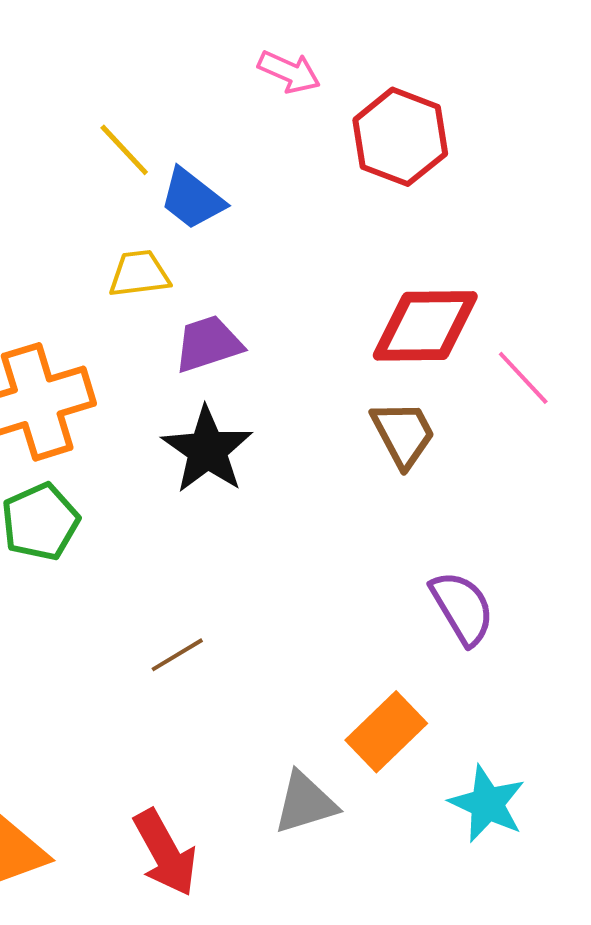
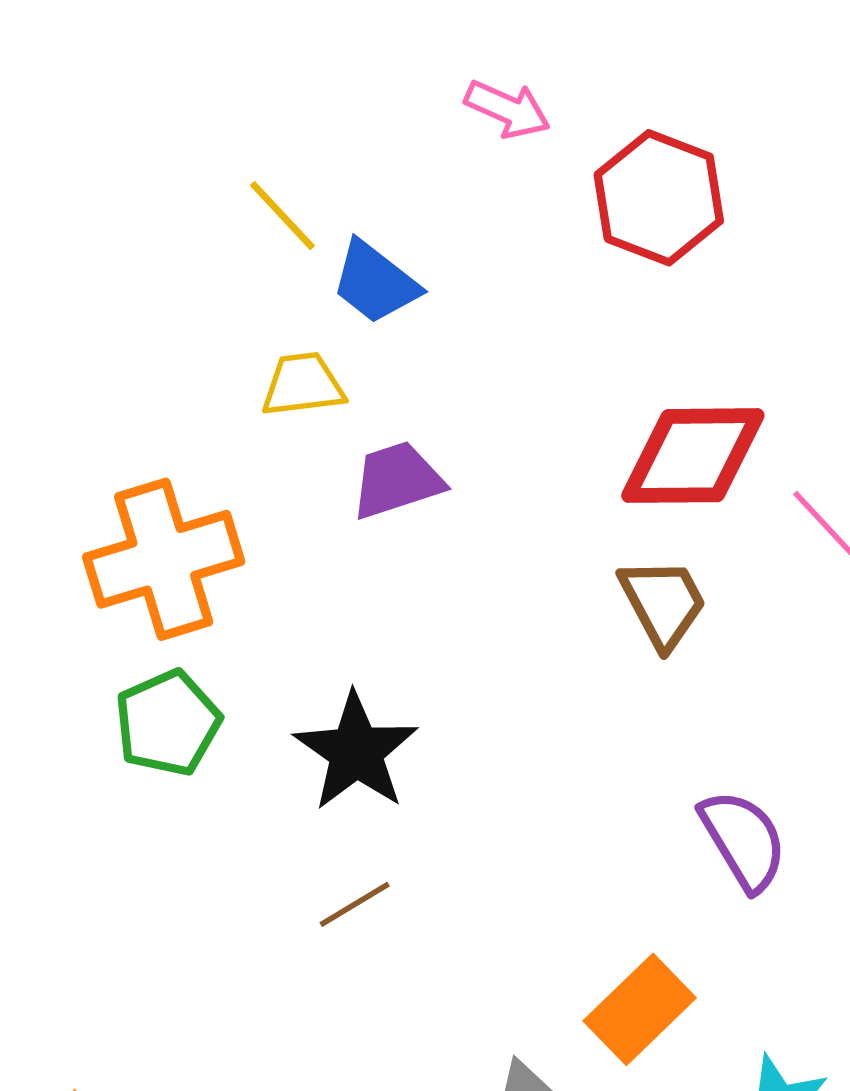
black star: (207, 450) -> (356, 752), moved

